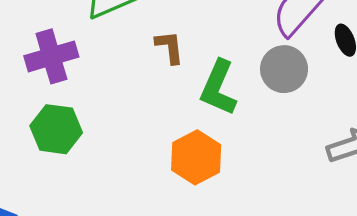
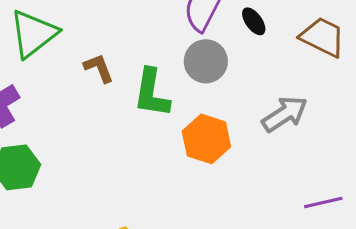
orange hexagon: (196, 157) -> (206, 139), moved

